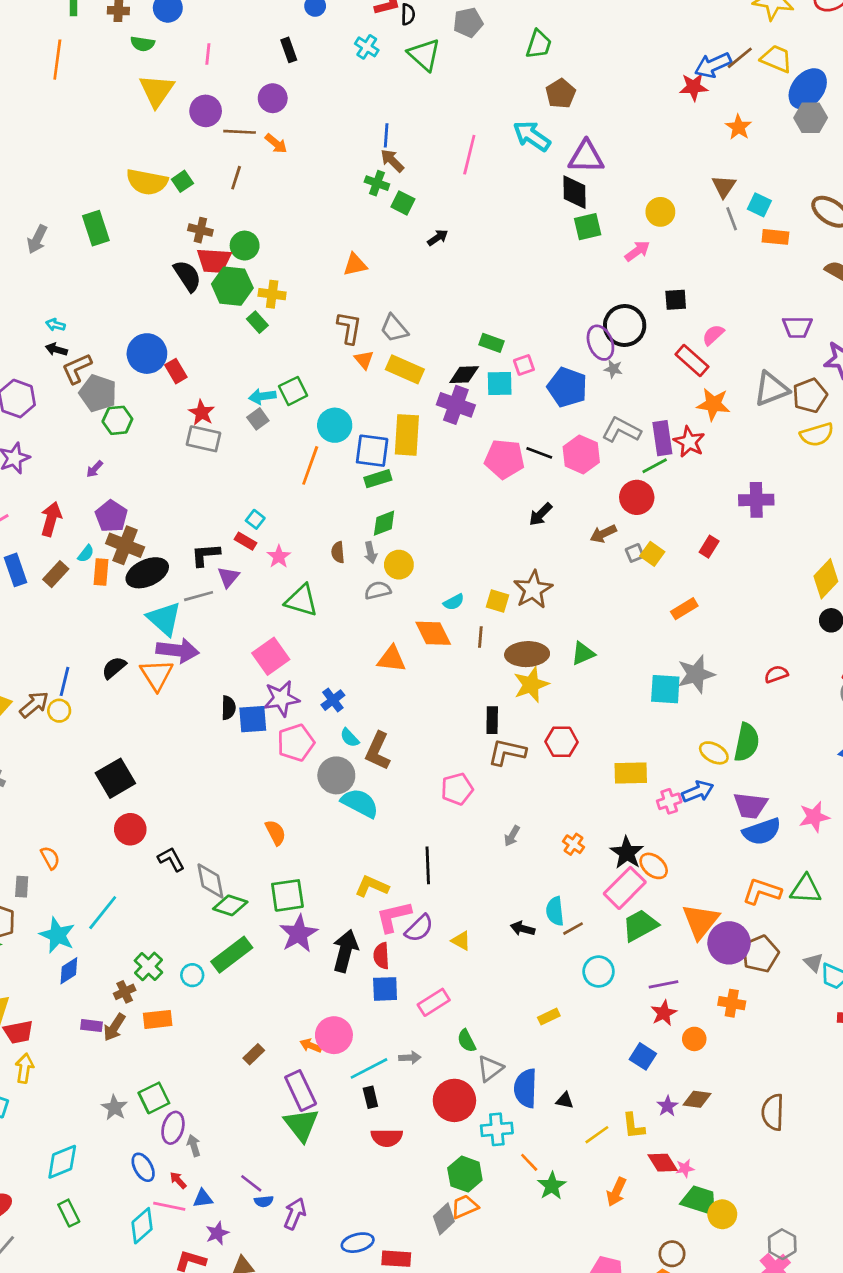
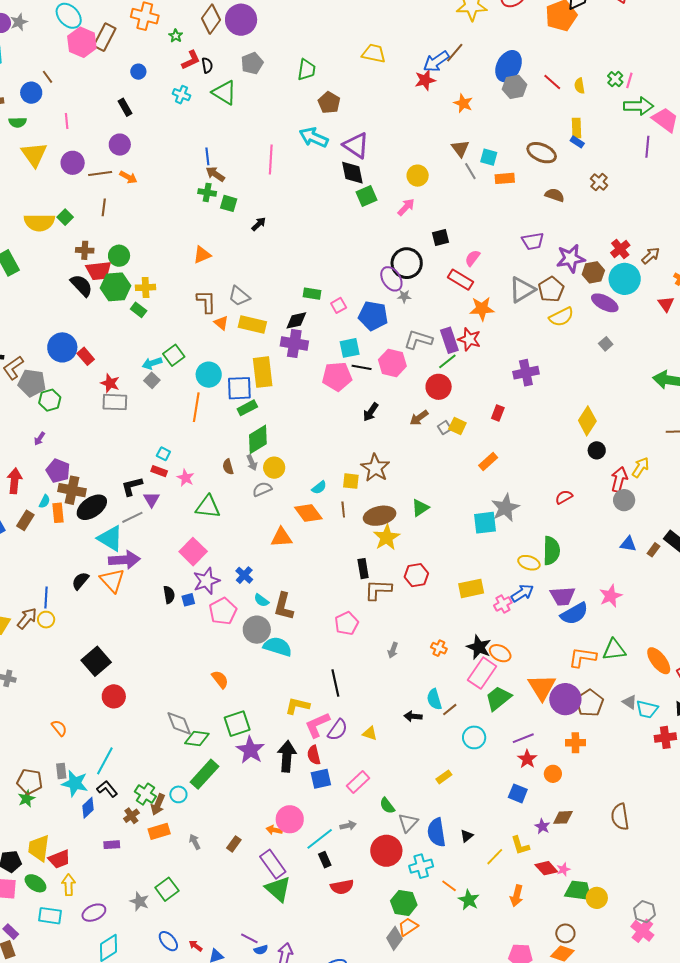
yellow trapezoid: (776, 59) -> (374, 53), moved
purple triangle: (586, 157) -> (356, 145), turned 44
cyan square: (500, 384) -> (350, 348), moved
green diamond: (384, 523) -> (258, 439), size x1.4
blue square: (253, 719) -> (188, 600), size x0.6
black L-shape: (171, 859) -> (107, 789), moved
gray rectangle: (22, 887) -> (61, 771), moved
brown arrow: (114, 1027) -> (158, 804), moved
black triangle: (565, 1100) -> (467, 836), turned -40
purple ellipse: (173, 1128) -> (94, 913), moved, turned 60
gray arrow: (194, 1146) -> (195, 842), moved

